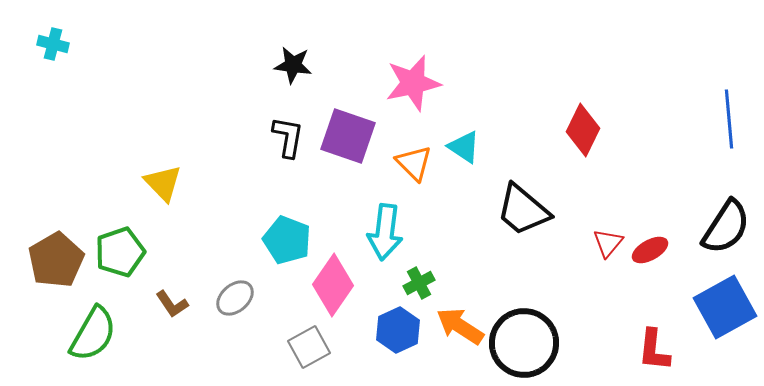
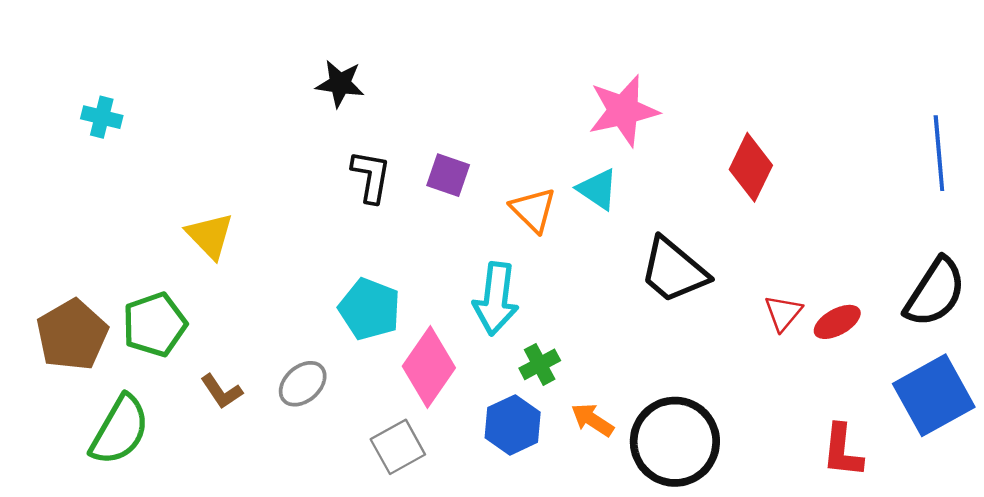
cyan cross: (53, 44) -> (102, 117), moved
black star: (293, 65) -> (340, 84), moved
pink star: (413, 83) -> (623, 111), moved
purple square: (348, 136) -> (448, 175), size x0.6
orange arrow: (460, 326) -> (592, 420), size x0.7

